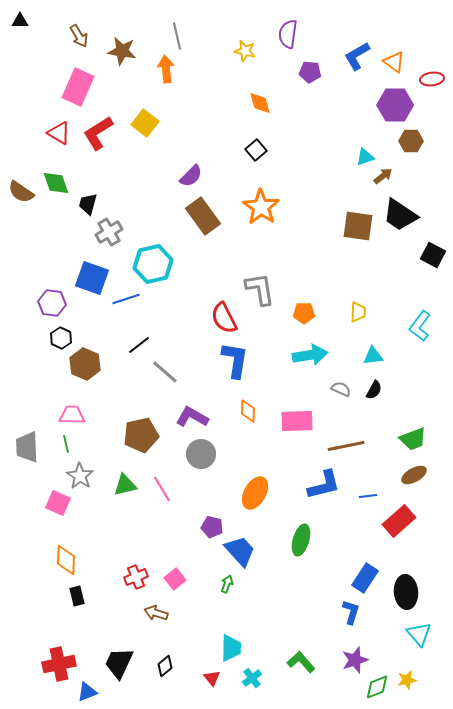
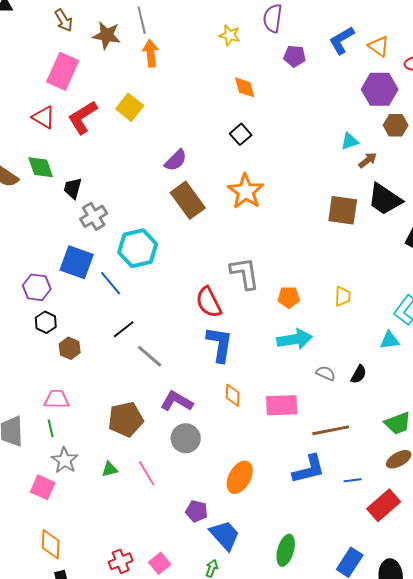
gray line: (177, 36) -> (142, 20), moved
blue line: (126, 299) -> (111, 283), turned 68
cyan triangle: (373, 356) -> (390, 340), moved
brown hexagon: (85, 364) -> (70, 348), size x0.7
green triangle: (125, 485) -> (110, 469), size x0.7
green ellipse: (301, 540) -> (286, 550), moved

